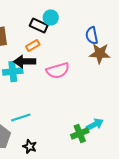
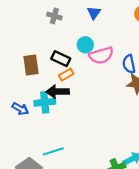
black rectangle: (39, 26) -> (61, 59), moved
pink semicircle: (58, 70) -> (101, 55), moved

